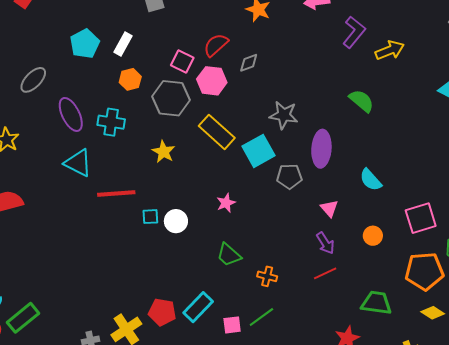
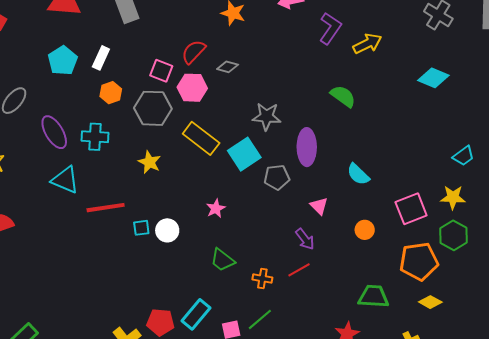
gray diamond: (249, 63) -> (228, 67), turned 40
purple arrow: (325, 243) -> (305, 239), moved
red line: (325, 273) -> (299, 270), moved

